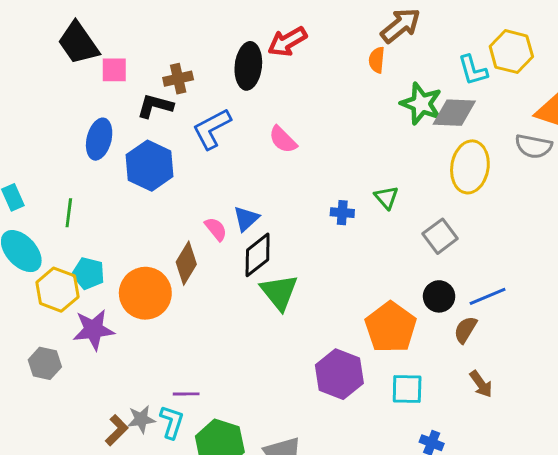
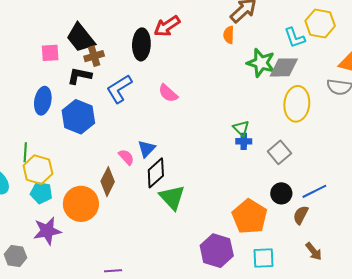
black trapezoid: (78, 43) -> (81, 38), moved
blue cross: (342, 213) -> (244, 141), moved
yellow hexagon: (57, 290) -> (38, 170), moved

